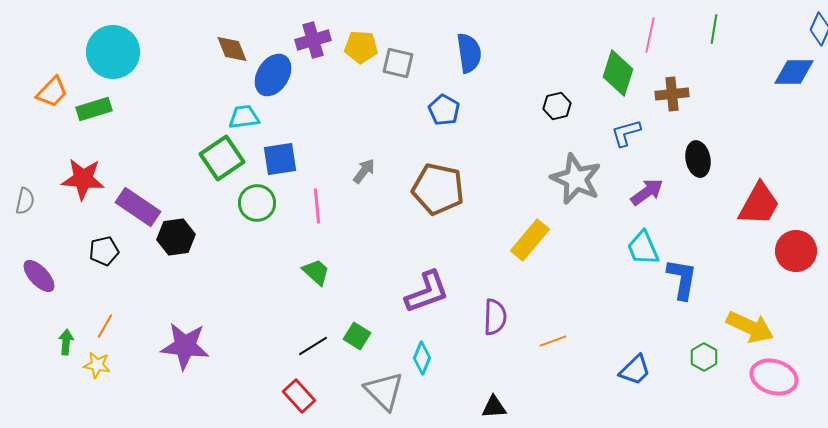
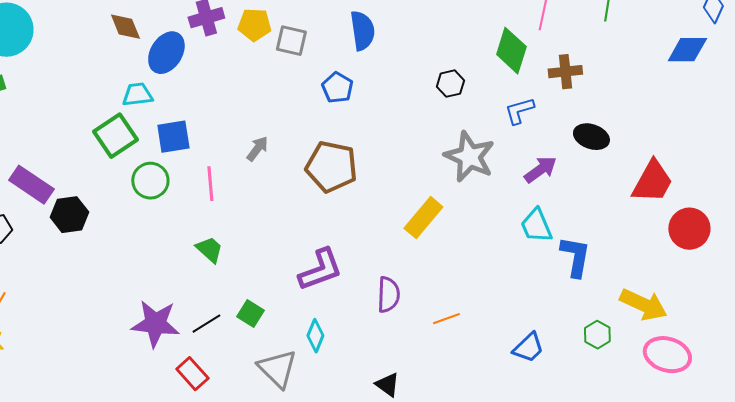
black ellipse: (698, 159) -> (591, 137), turned -60
purple star: (185, 346) -> (155, 324), moved
black triangle: (494, 407) -> (387, 385), turned 40

